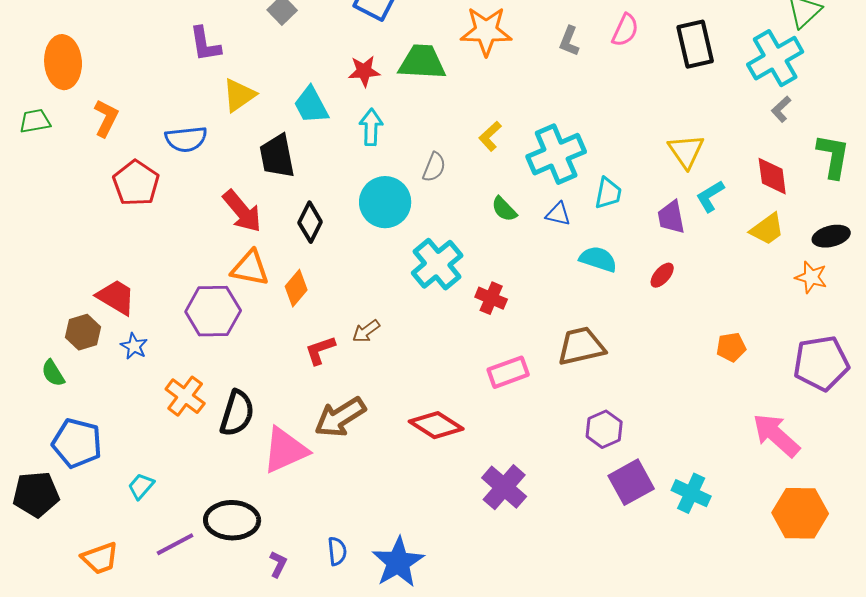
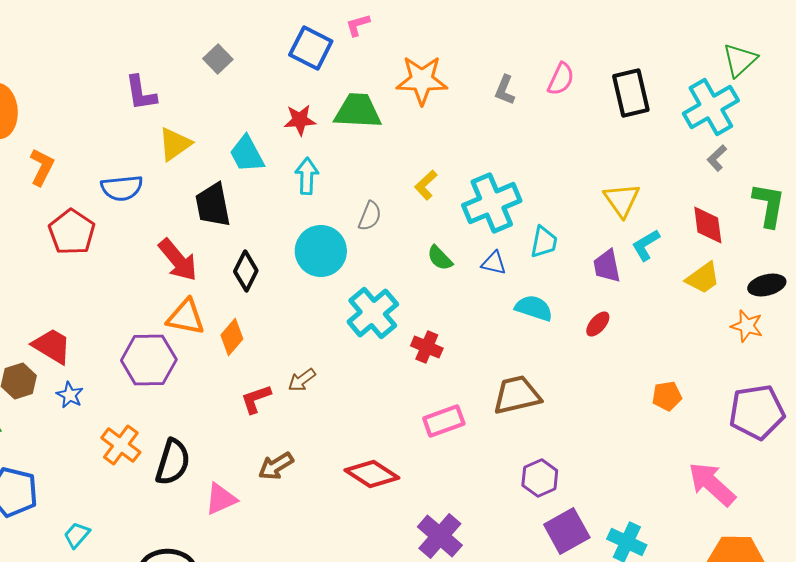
brown arrow: (340, 417) -> (276, 466), size x0.7
pink triangle: (285, 450) -> (221, 499), size x0.7

